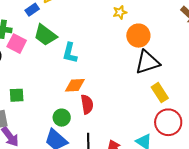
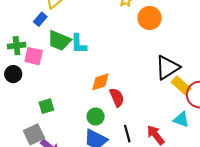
cyan L-shape: (70, 53) -> (79, 44), moved
black triangle: (147, 62) -> (167, 68), moved
yellow rectangle: (160, 93) -> (181, 85), moved

